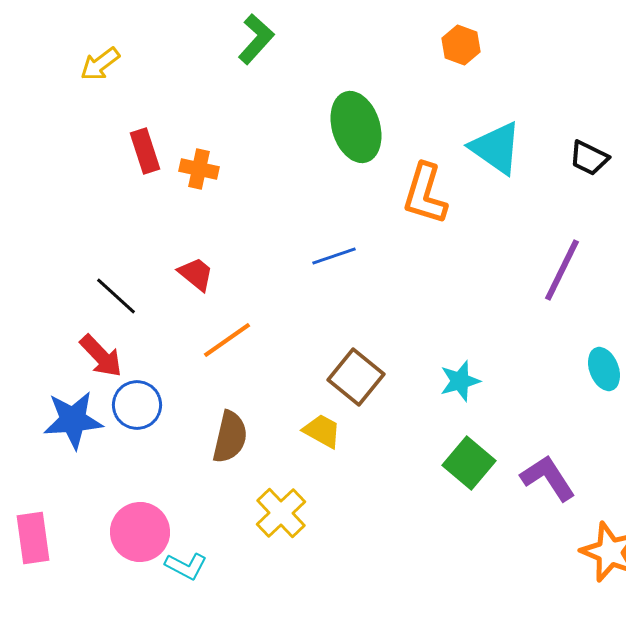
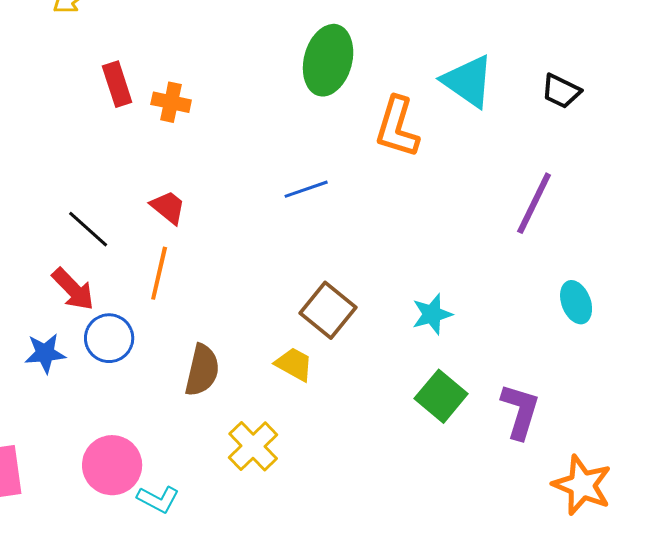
green ellipse: (356, 127) -> (328, 60), turned 32
orange line: (227, 340) -> (159, 273), moved, turned -42
blue star: (73, 420) -> (45, 353), size x0.7
purple L-shape: (548, 478) -> (520, 411), turned 50

